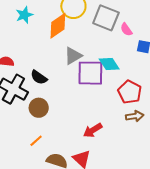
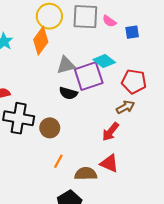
gray triangle: (73, 56) -> (66, 65), turned 36
black semicircle: (39, 77) -> (68, 93), moved
brown arrow: (135, 116) -> (125, 107), moved

